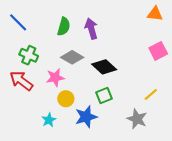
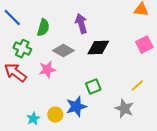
green semicircle: (64, 27) -> (43, 28), moved
black diamond: (104, 67) -> (98, 48), moved, turned -45
yellow circle: (66, 99) -> (55, 115), moved
cyan star: (49, 120) -> (33, 119), moved

